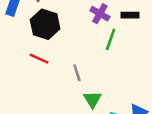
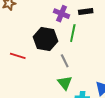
black hexagon: (45, 24) -> (46, 39), moved
gray line: (77, 73) -> (65, 61), moved

